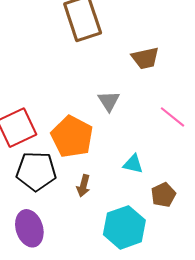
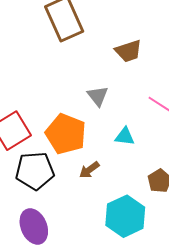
cyan triangle: (133, 164) -> (125, 136), moved
brown arrow: (83, 186) -> (89, 170), moved, turned 45

